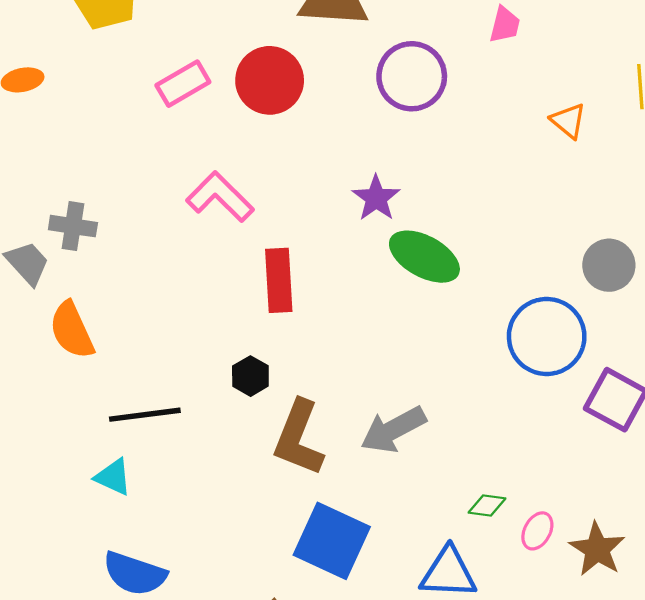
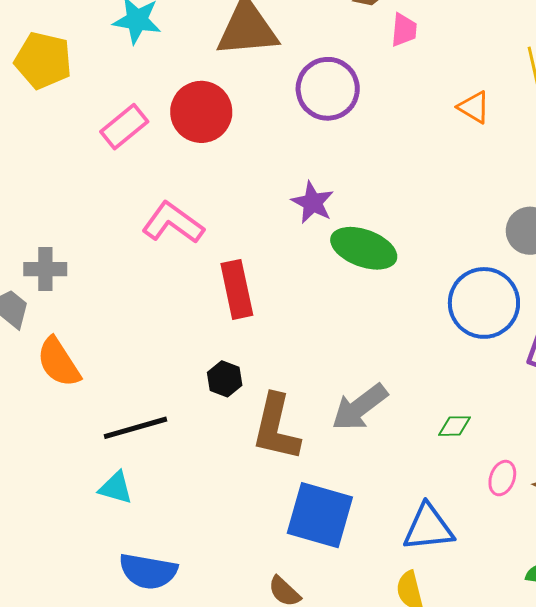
green diamond: (487, 506) -> (455, 426), moved

